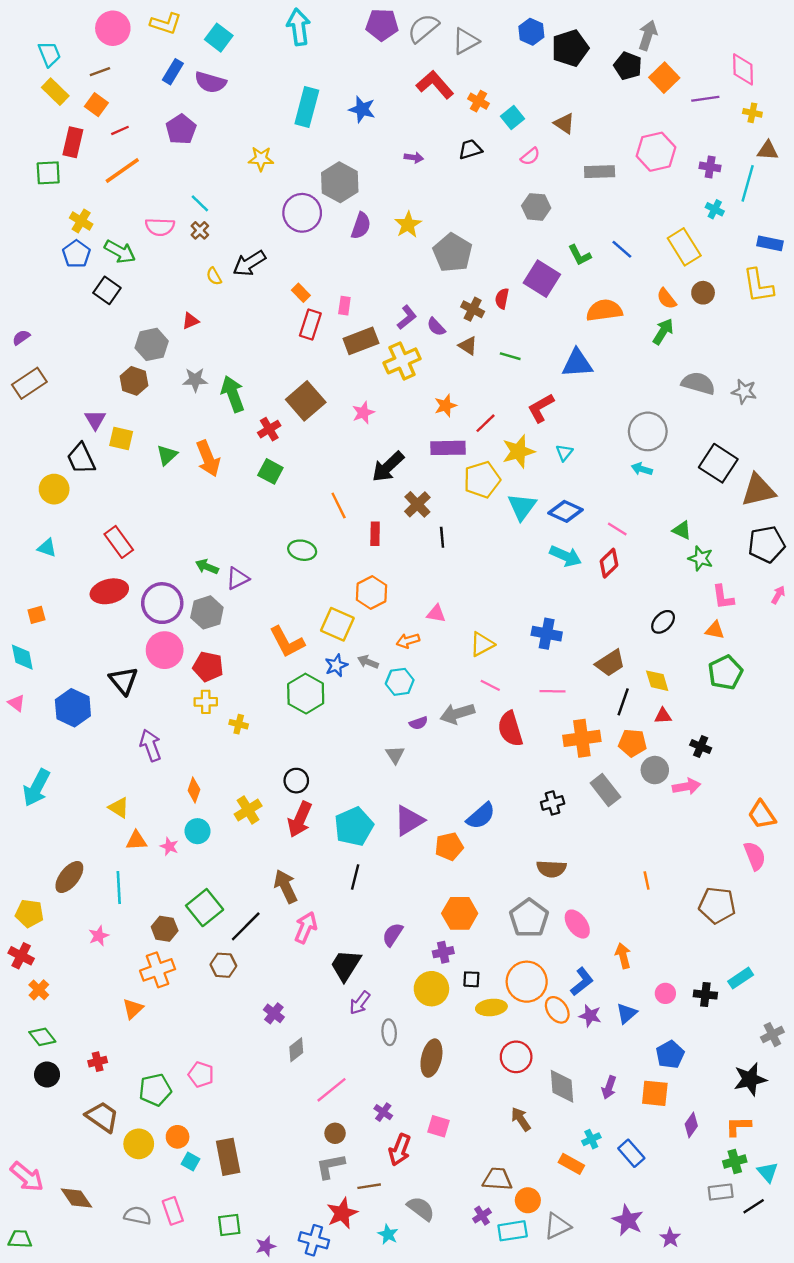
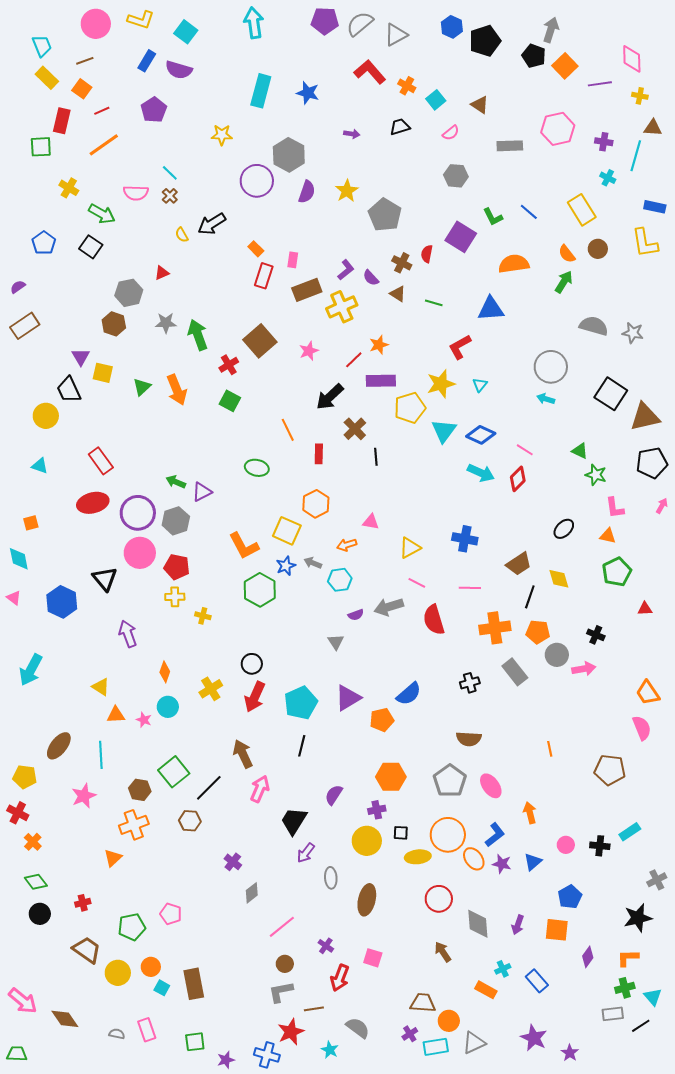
blue pentagon: (76, 254) -> (44, 243), moved
red line: (486, 423) -> (354, 360), moved
red triangle: (663, 716) -> (645, 609), moved
pink star: (99, 936) -> (84, 796), size x1.4
gray semicircle: (138, 1216) -> (117, 1034), size x0.7

